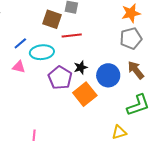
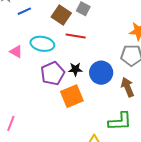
blue line: (20, 43) -> (24, 11), moved
blue circle: (108, 75) -> (101, 73), moved

